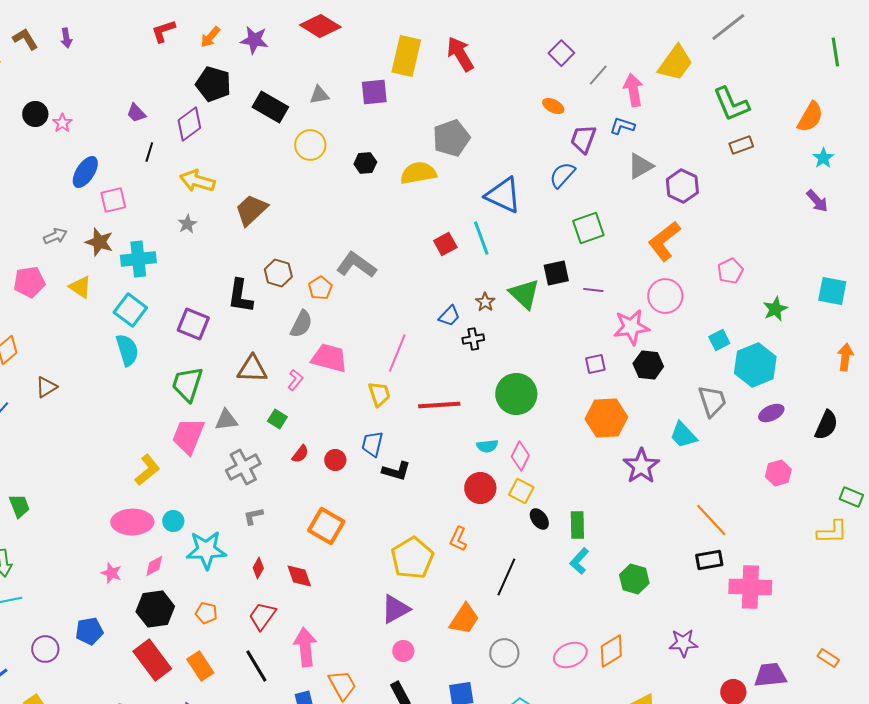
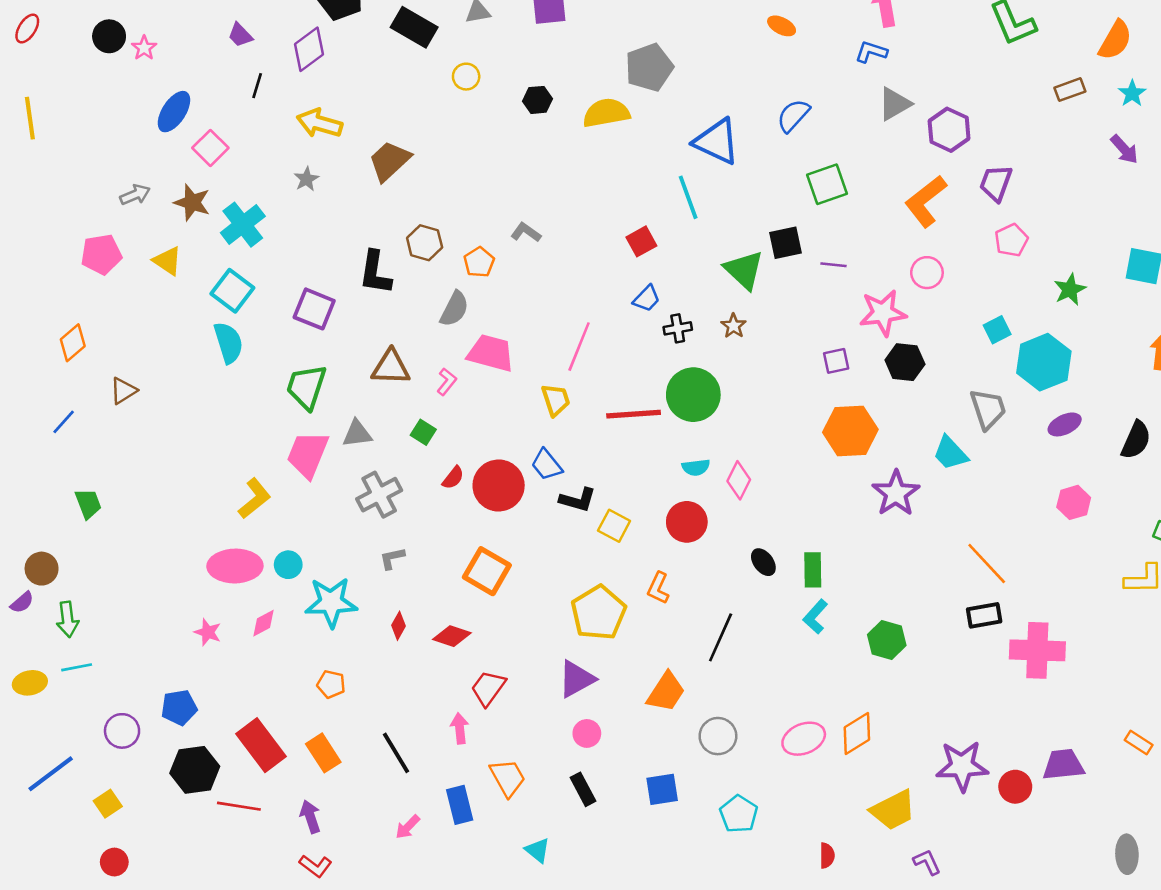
purple trapezoid: (583, 139) -> (996, 183), moved
yellow circle: (310, 145) -> (466, 77), size x0.7
brown rectangle: (741, 145) -> (1070, 90), moved
pink square: (113, 200) -> (210, 148), turned -32
red square: (445, 244) -> (641, 241), moved
cyan cross: (138, 259) -> (243, 225), turned -32
gray L-shape: (356, 265) -> (526, 232), size x0.6
pink circle: (665, 296) -> (927, 273), size x0.7
brown star: (485, 302) -> (734, 326), moved
green circle: (516, 394) -> (693, 395), moved
blue trapezoid: (372, 444) -> (547, 465), turned -52
red circle: (335, 460) -> (499, 486), size x1.8
yellow square: (521, 491) -> (614, 526), moved
green trapezoid: (19, 506) -> (88, 504), moved
red diamond: (299, 576) -> (452, 636), turned -52
black hexagon: (155, 609) -> (195, 770), moved
red trapezoid: (262, 616) -> (488, 688), moved
purple star: (683, 643) -> (962, 766), moved, size x1.4
pink arrow: (305, 647) -> (460, 728), size x0.6

